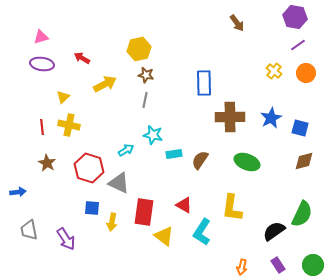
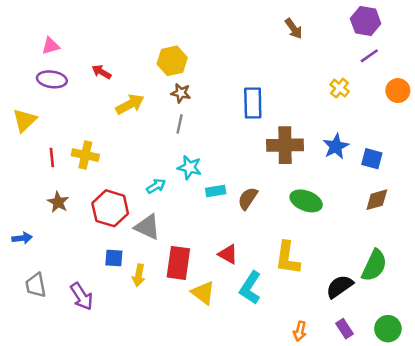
orange circle: (306, 73) -> (398, 91), moved
yellow triangle: (63, 97) -> (25, 120), moved, size x1.5

